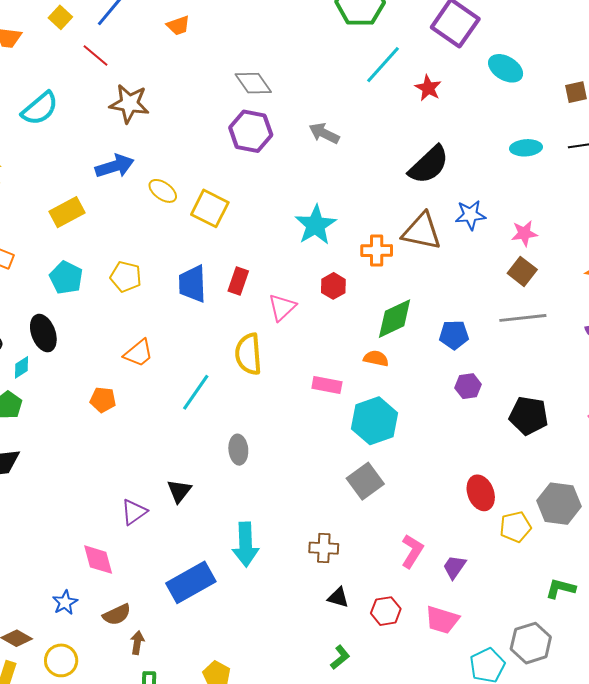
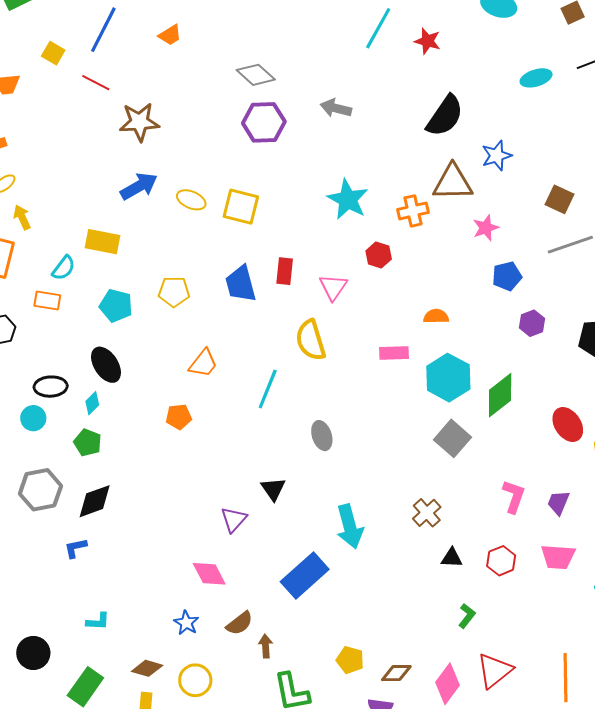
cyan semicircle: (40, 108) -> (64, 268), moved, size x0.7
yellow rectangle: (67, 212) -> (102, 242), turned 52
pink star: (524, 233) -> (486, 228), moved
green diamond: (395, 319) -> (500, 395), moved
brown cross: (324, 548) -> (427, 513), turned -32

